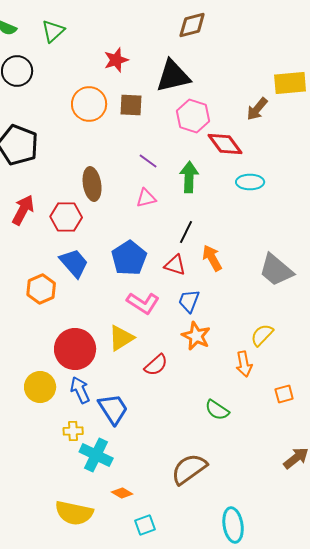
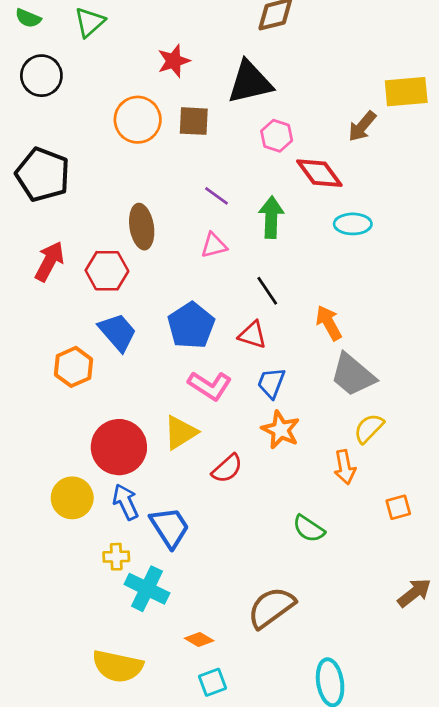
pink hexagon: (193, 116) -> (277, 136), size x0.7
black line: (186, 232) -> (267, 291), turned -60
orange arrow: (212, 258) -> (329, 323), moved
gray trapezoid: (276, 270) -> (353, 375), moved
orange diamond: (122, 493) -> (199, 640), moved

